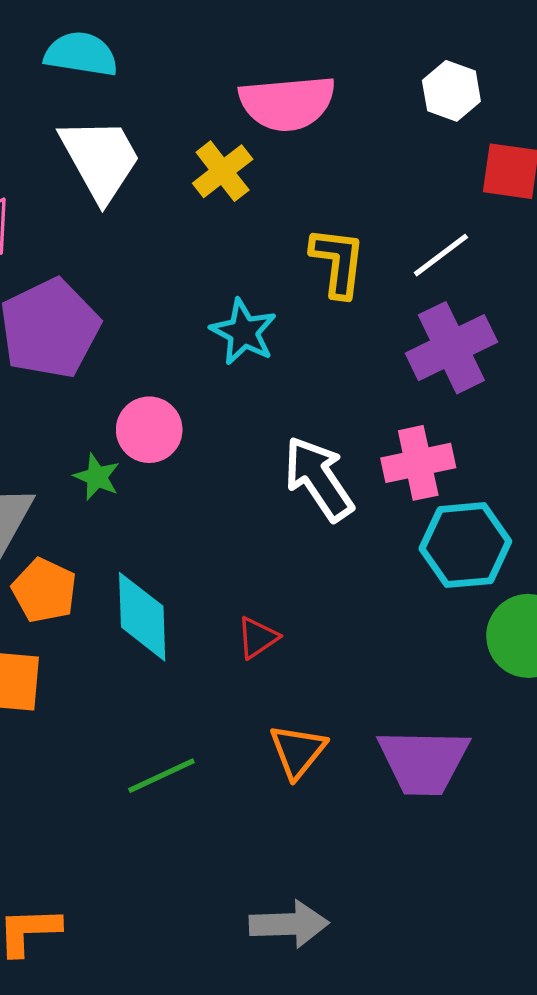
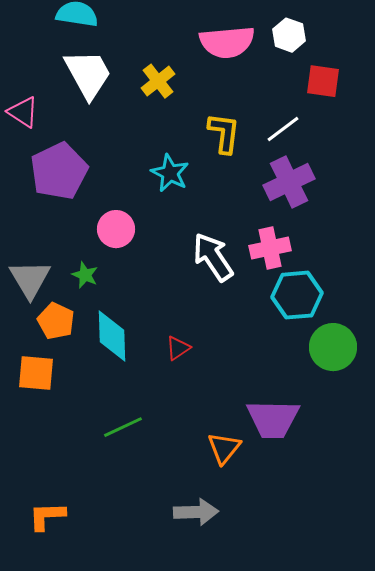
pink semicircle: (287, 103) -> (227, 42), moved
green star: (97, 477) -> (85, 275), moved
orange triangle: (298, 751) -> (224, 448), moved

